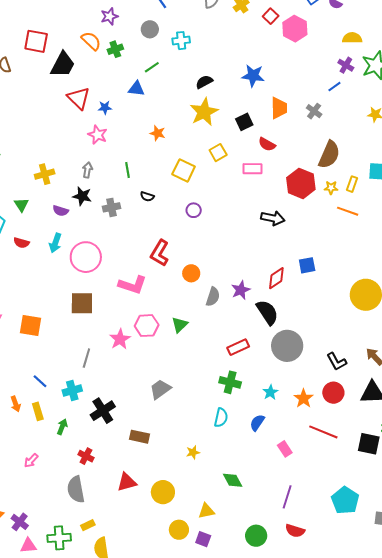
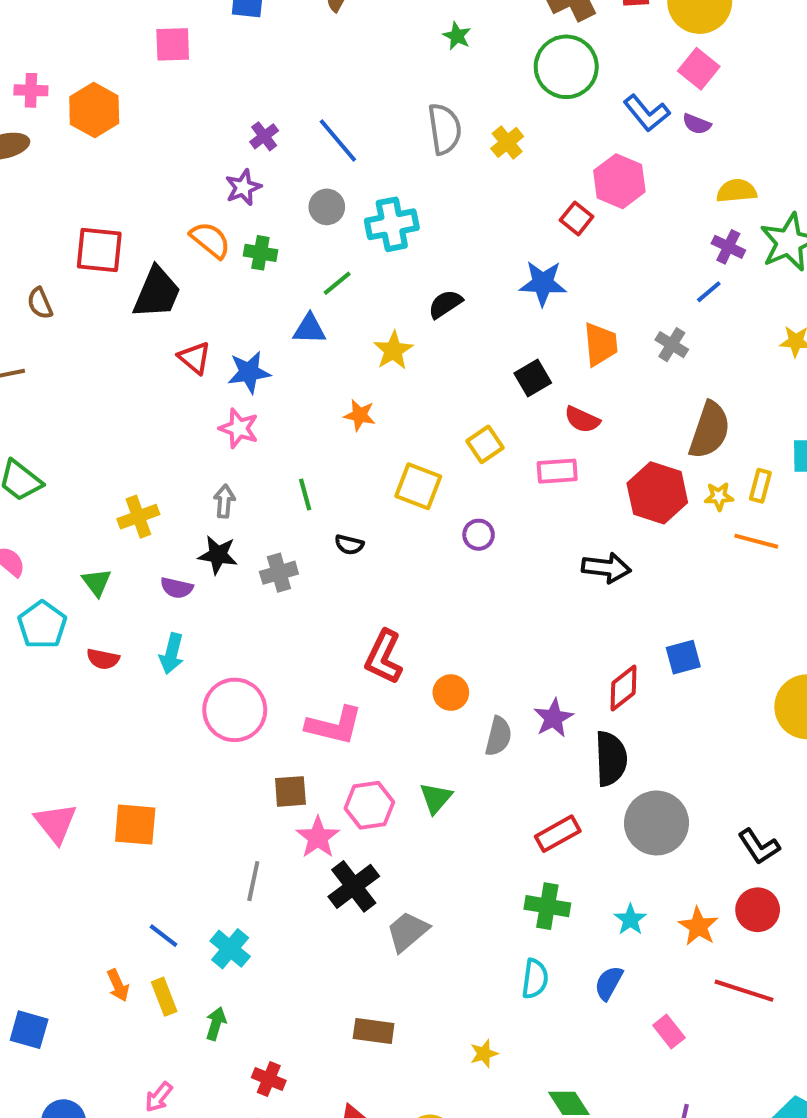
red square: (271, 16) -> (577, 218), moved
cyan cross: (181, 41) -> (392, 224), size x1.4
green cross: (115, 49) -> (260, 253), turned 35
red triangle: (79, 98) -> (194, 358), size x0.7
blue star: (105, 108) -> (249, 372), size x1.5
yellow star: (204, 112) -> (393, 350), moved, size x0.7
purple circle: (194, 210) -> (479, 535), moved
pink circle: (86, 257) -> (235, 710), moved
brown square: (82, 303) -> (290, 791), moved, size x0.7
black semicircle: (267, 312) -> (611, 759), turned 36
cyan cross: (72, 390) -> (230, 949), turned -30
black cross: (103, 411) -> (354, 886), moved

